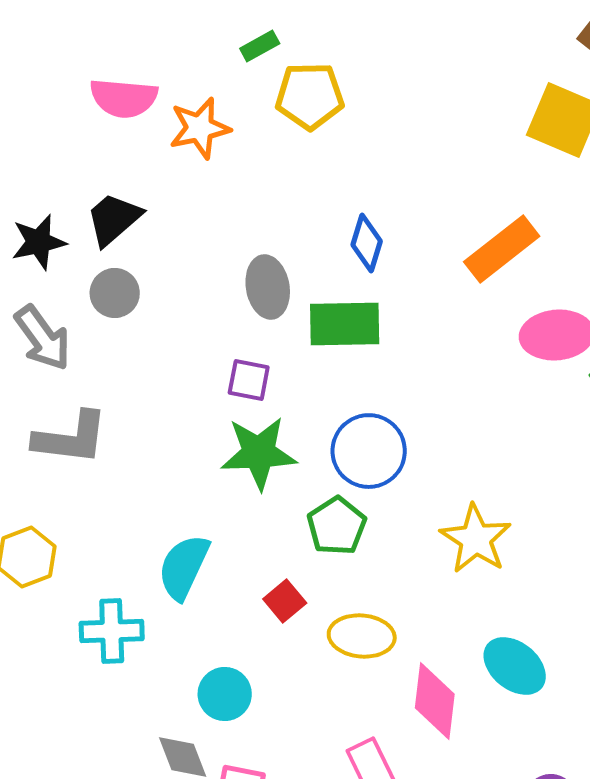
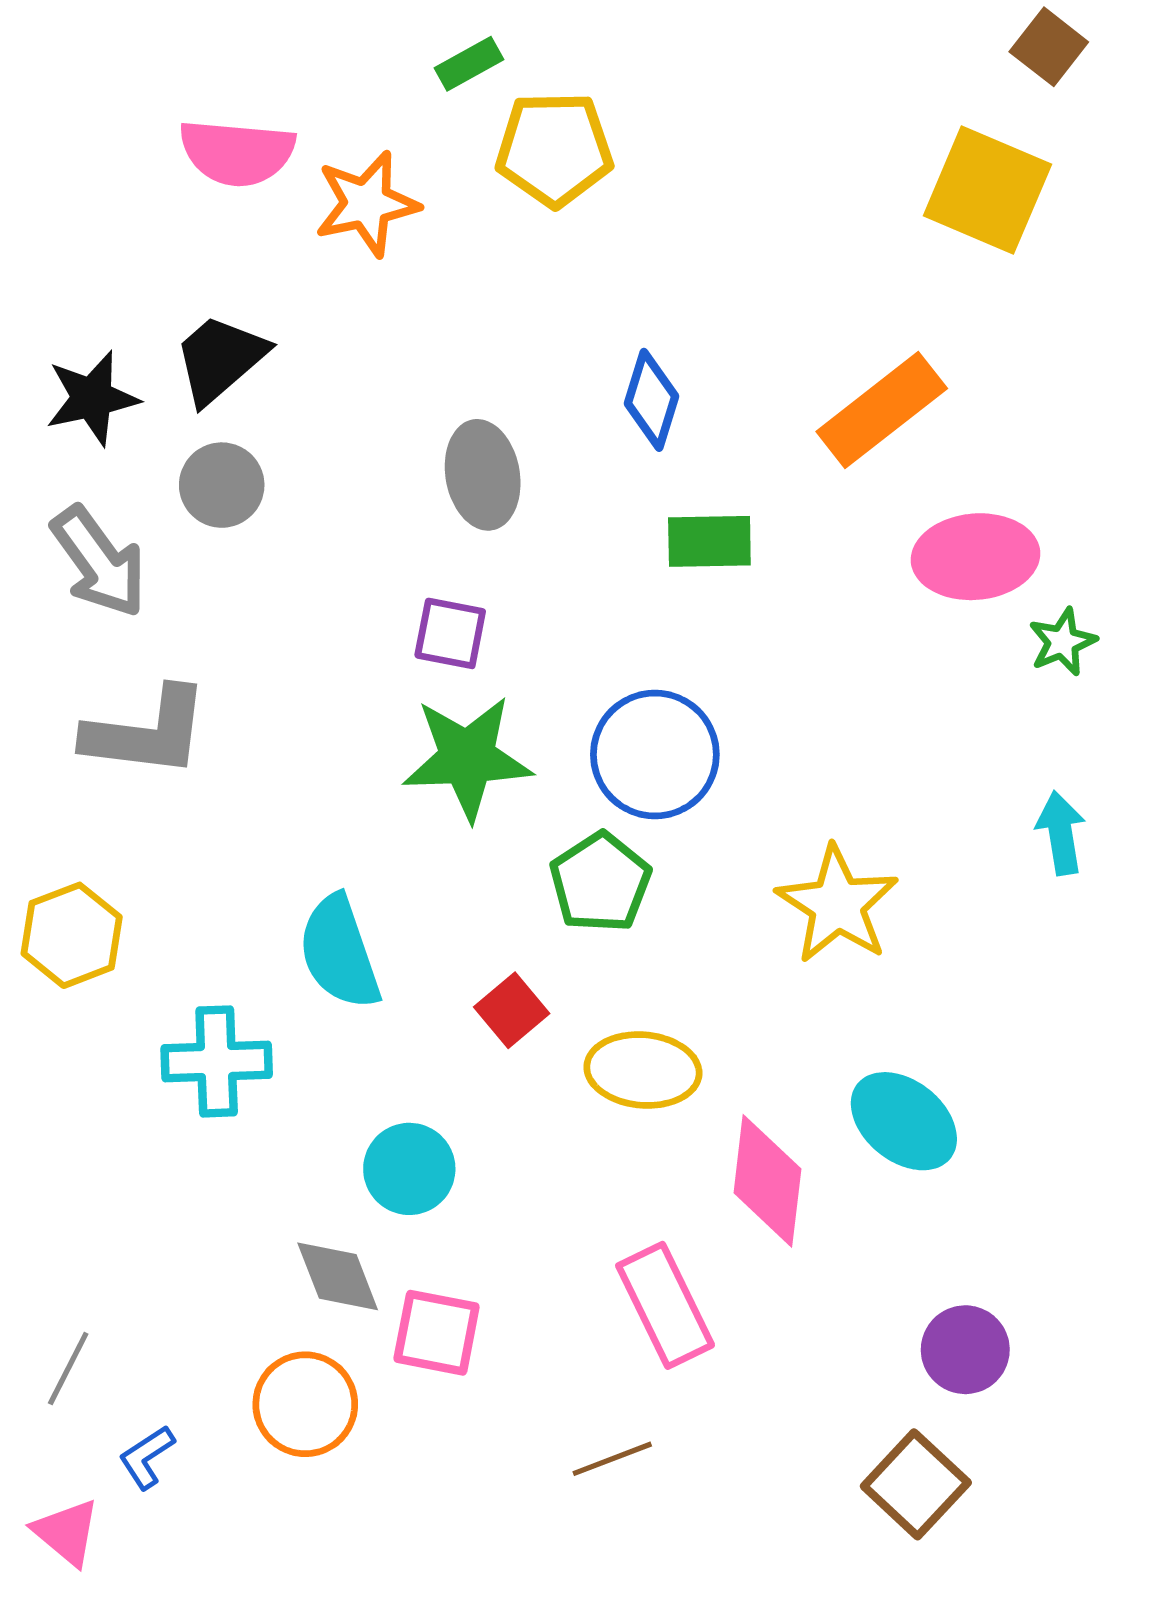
green rectangle: (345, 324) -> (709, 541), moved, size x0.7
cyan semicircle: (184, 567) -> (339, 952), turned -44

